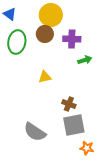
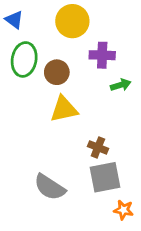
brown circle: (45, 34) -> (57, 72), moved
yellow triangle: (45, 77) -> (64, 109), size x1.5

